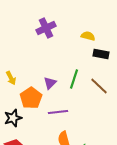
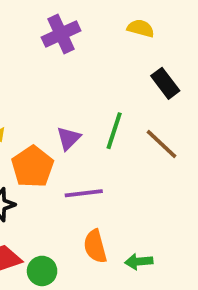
yellow semicircle: (88, 36) -> (141, 28), moved
black rectangle: (101, 54) -> (165, 83), turned 42

